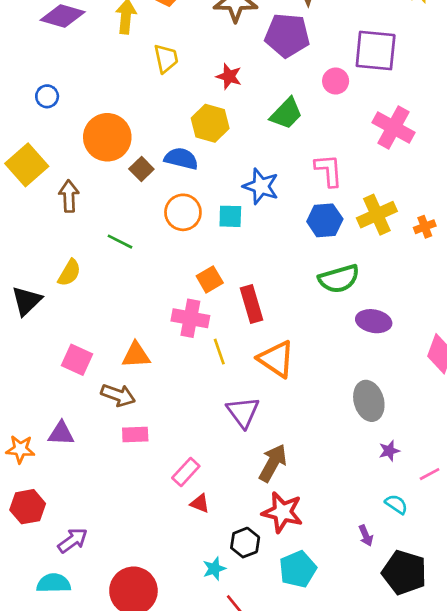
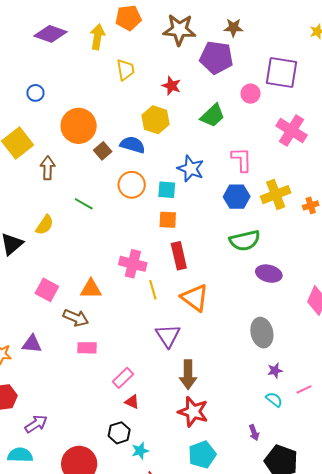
orange square: (210, 279) -> (168, 220), moved, turned 30
brown arrow: (273, 463) -> (188, 375), turned 148
cyan semicircle: (396, 504) -> (274, 400), moved
black hexagon: (245, 543) -> (119, 433), moved

